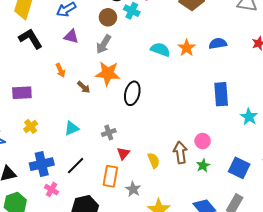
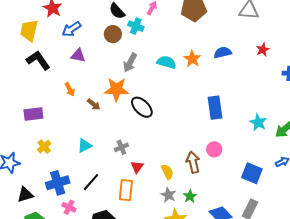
gray arrow: (104, 44) -> (130, 63), moved
black ellipse: (132, 93) -> (142, 107), turned -55
blue rectangle: (221, 94) -> (215, 108), moved
green star: (203, 165) -> (190, 196), moved
gray star: (133, 189) -> (168, 195), moved

